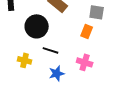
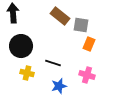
gray square: (97, 12) -> (81, 25), moved
black circle: (37, 26) -> (21, 46), moved

